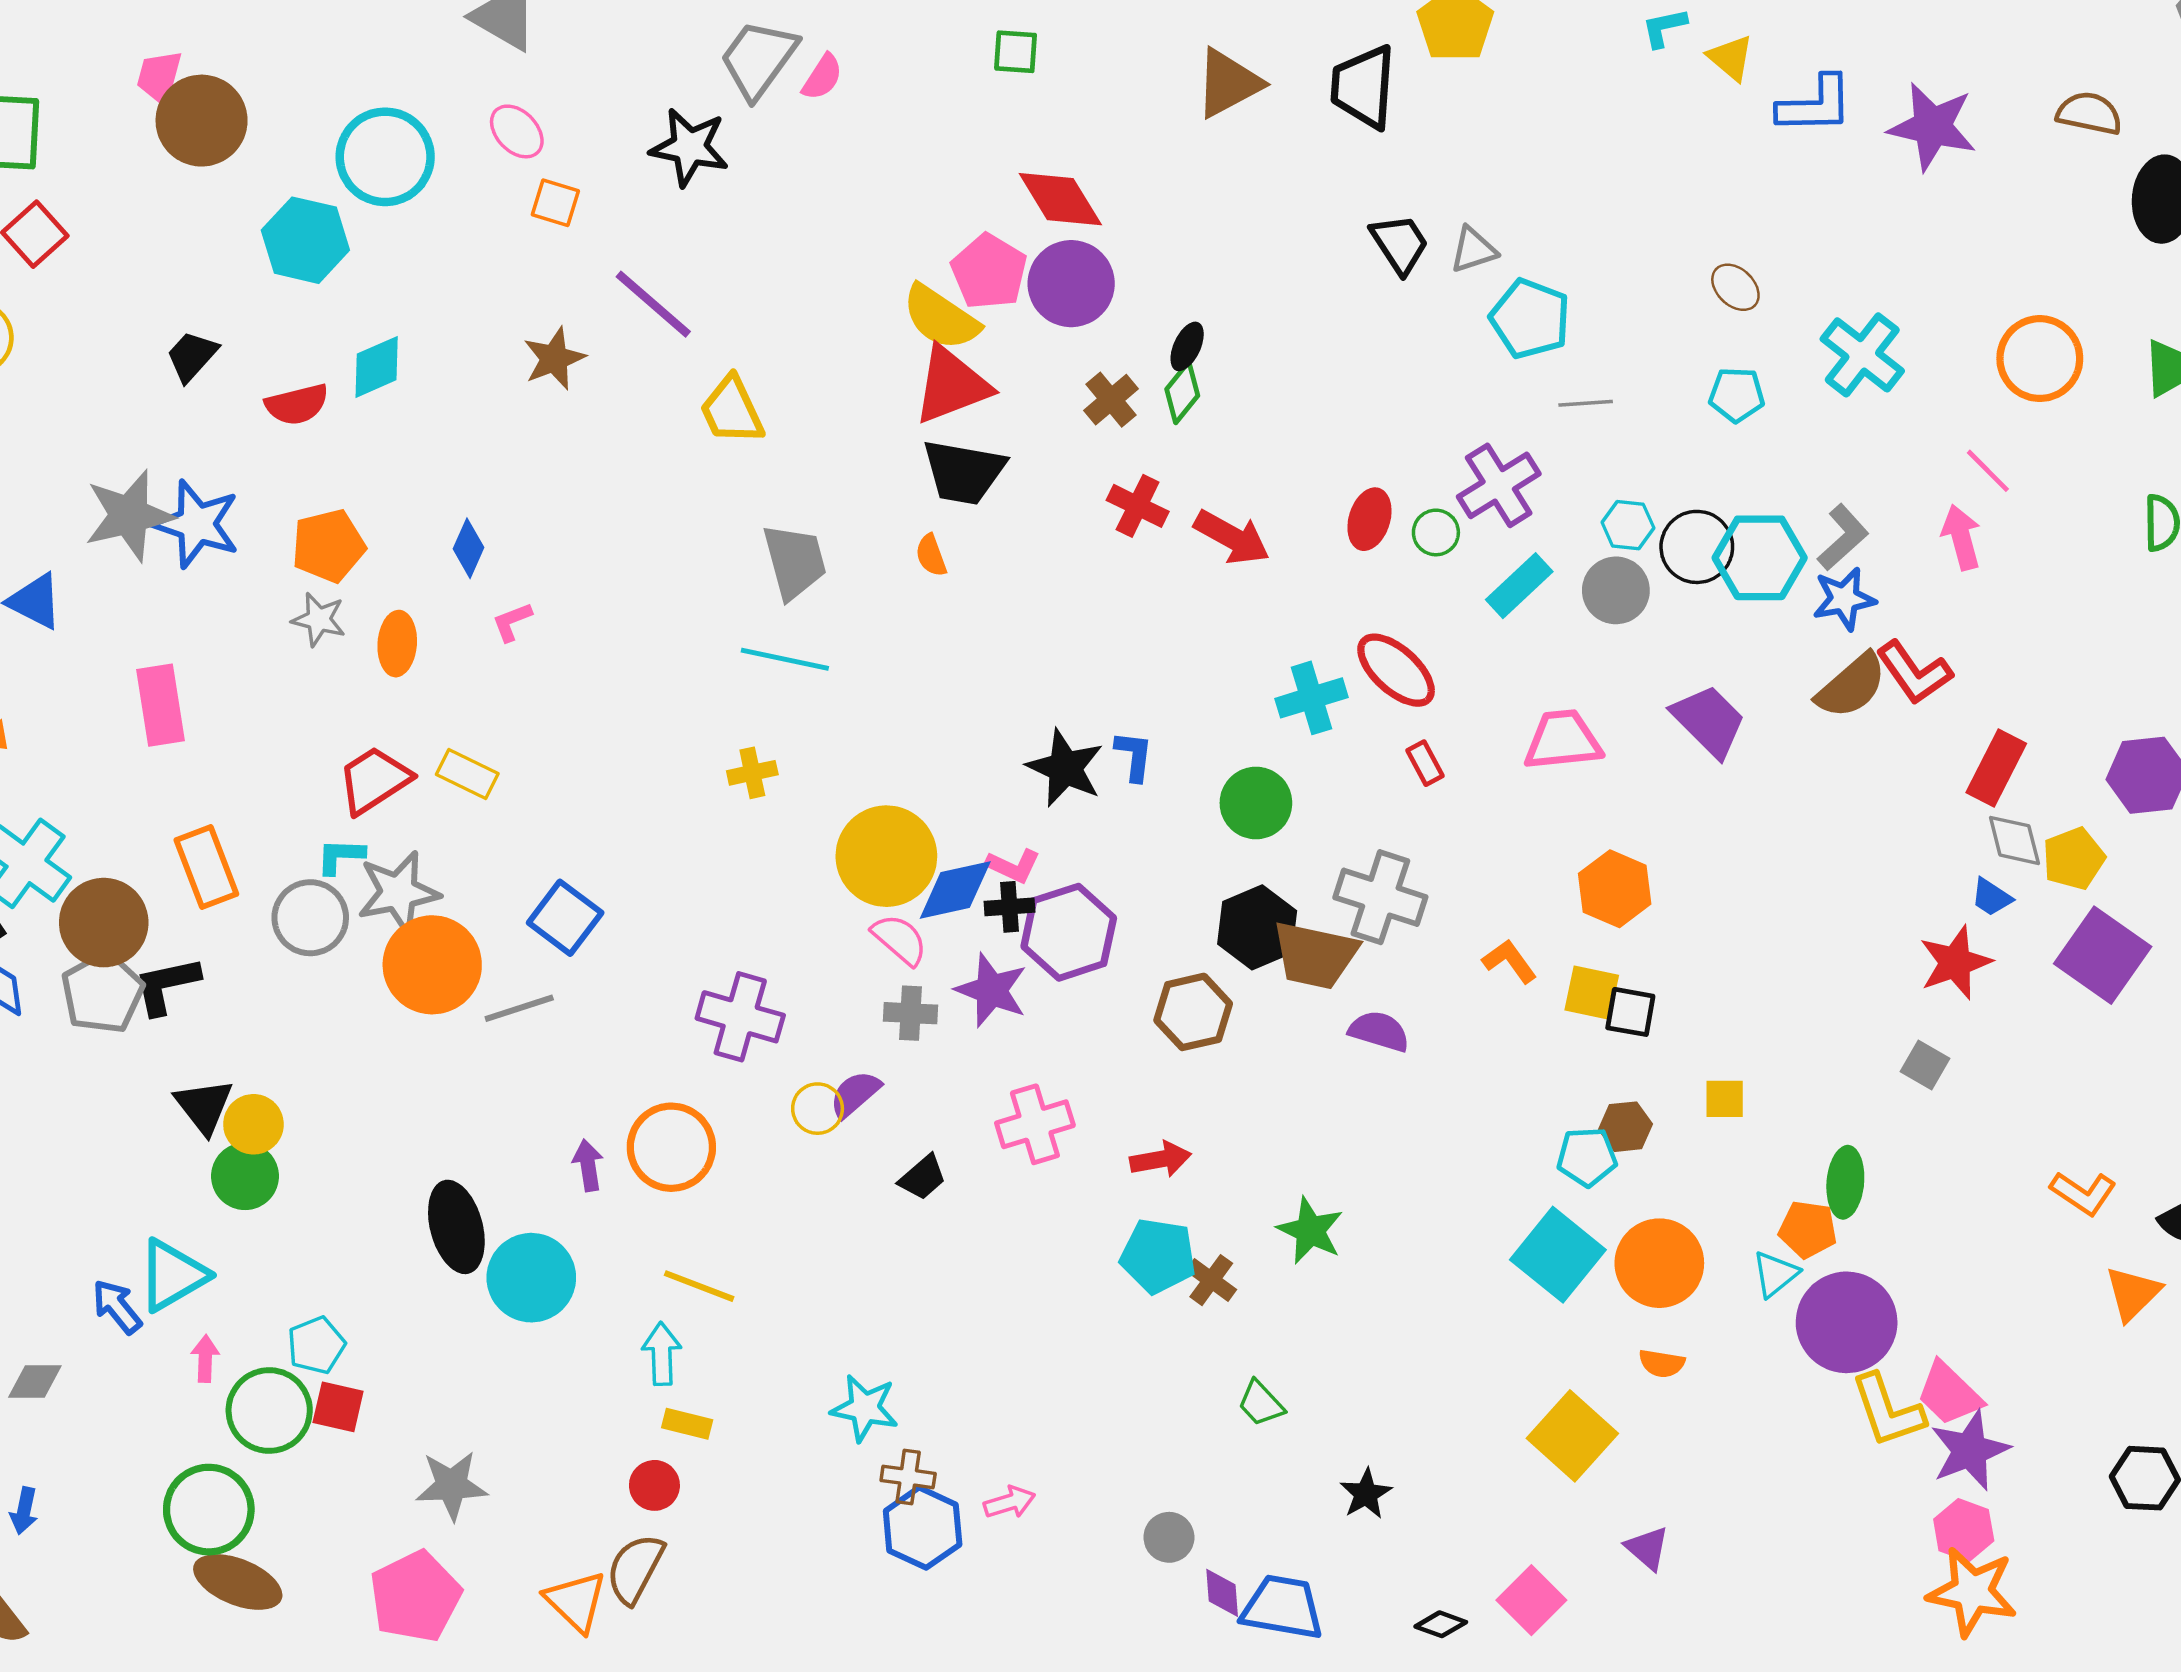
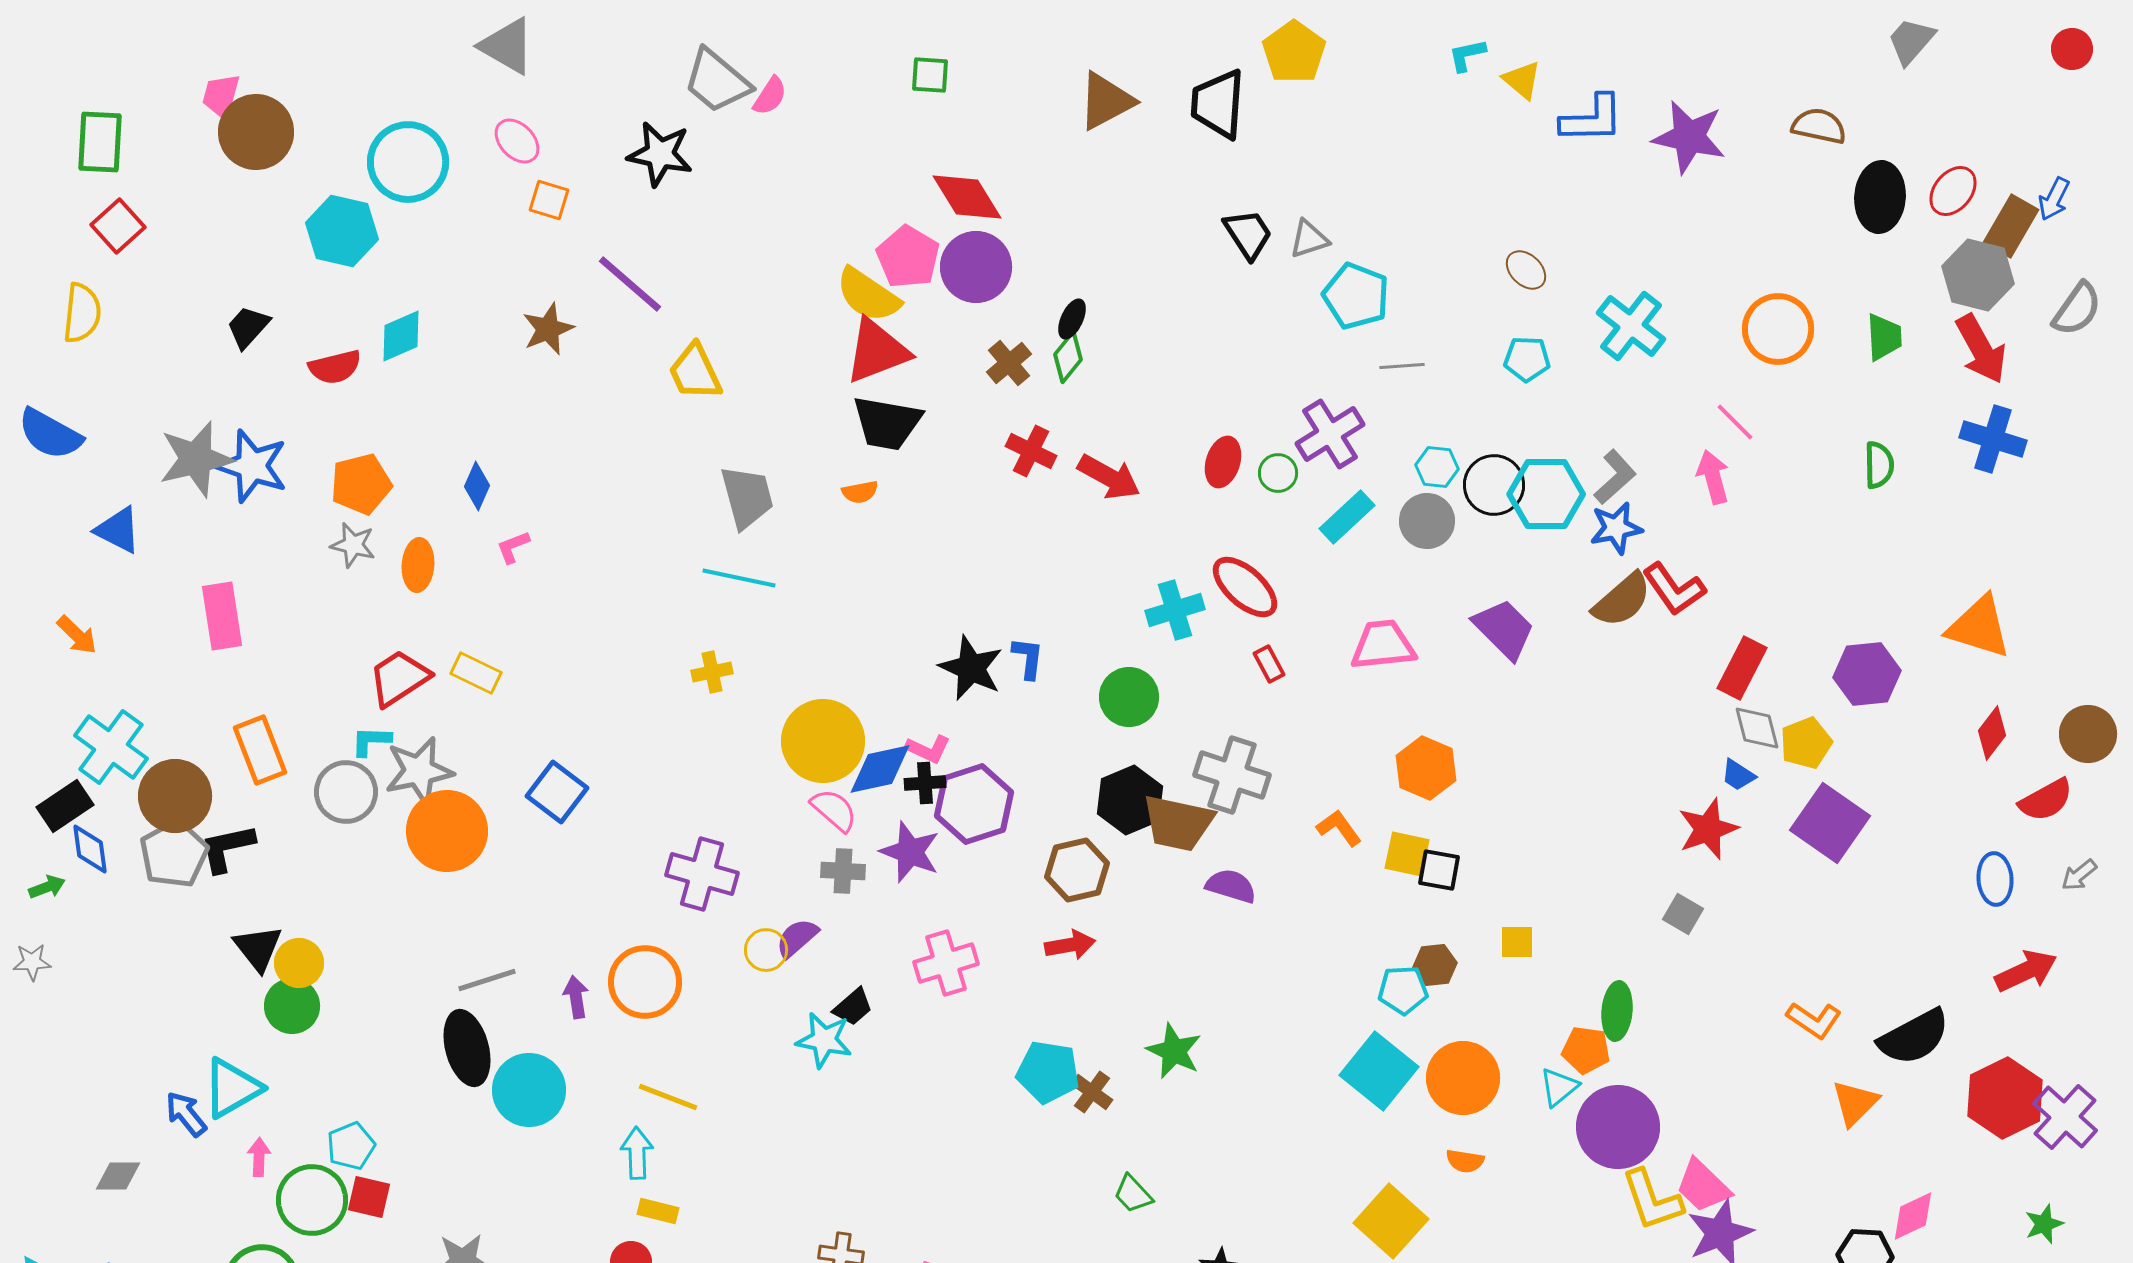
gray trapezoid: (758, 59) -> (717, 81), turned -86
orange semicircle: (931, 555) -> (860, 492), turned -81
gray line: (519, 1008) -> (487, 980), moved
red arrow: (1161, 1159) -> (1070, 945), moved
cyan star: (865, 1408) -> (824, 1040), moved

